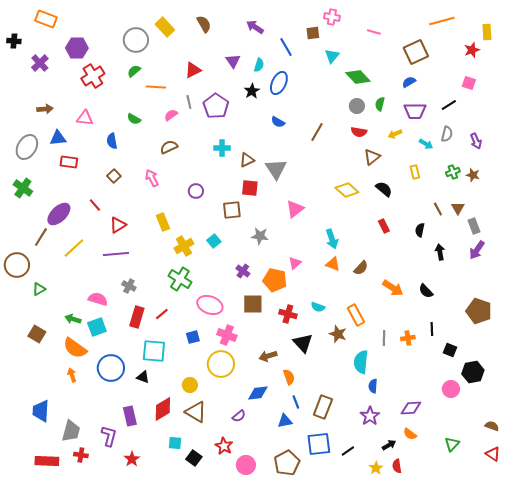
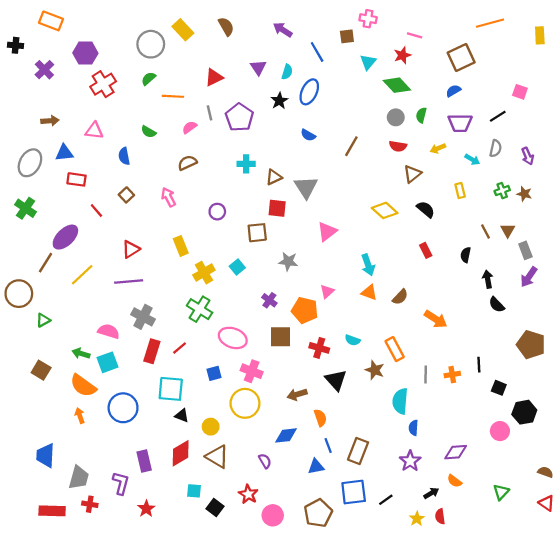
red star: (472, 50) -> (402, 55), moved
red line: (95, 205) -> (96, 210), moved
gray cross: (129, 286) -> (143, 317), size x1.5
black semicircle: (426, 291) -> (497, 305), moved
black triangle: (143, 377) -> (182, 416), moved
purple semicircle: (239, 416) -> (265, 461), turned -80

